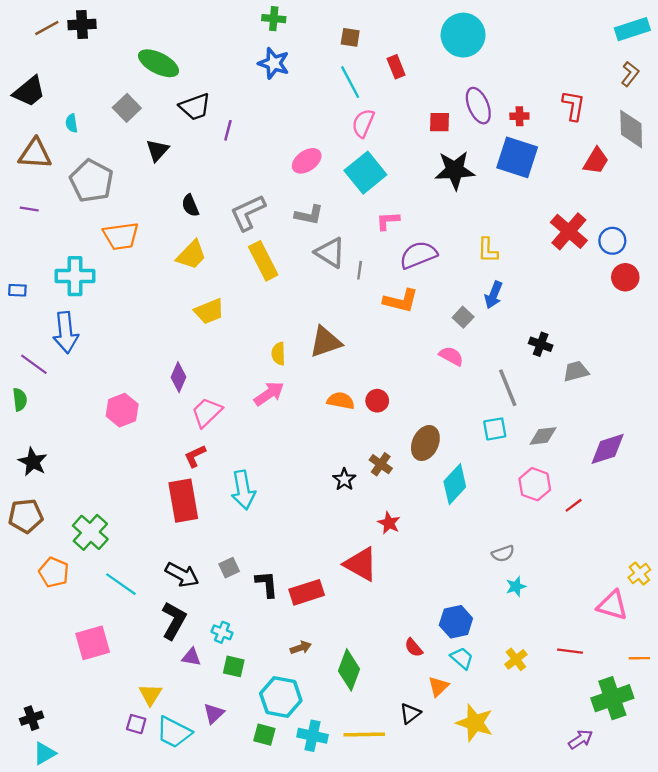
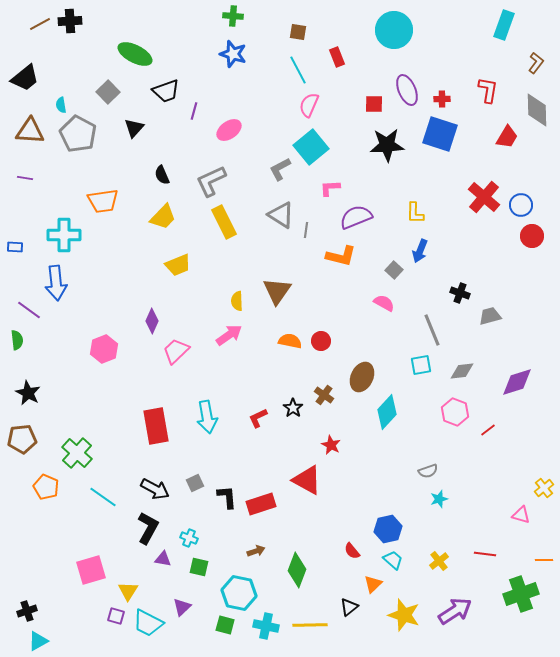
cyan rectangle: (632, 29) -> (504, 25), moved, turned -52
pink ellipse: (307, 161) -> (229, 130), moved
gray pentagon: (92, 181) -> (78, 134), moved
gray L-shape: (309, 215) -> (280, 169), moved, turned 140
brown triangle: (325, 342) -> (277, 291), turned -36
red L-shape: (195, 456) -> (258, 418), moved
pink triangle: (612, 605) -> (521, 515), size x0.7
pink square: (93, 643) -> (91, 570), moved
purple arrow: (581, 739) -> (455, 611), moved, size x1.6

